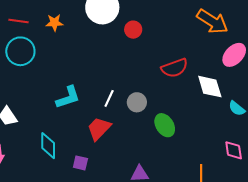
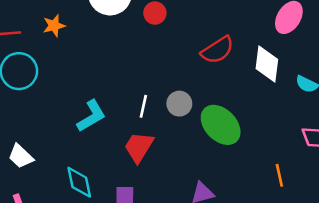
white diamond: (210, 87) -> (267, 64), turned 36
green ellipse: (165, 125) -> (221, 125), size x1.4

